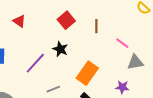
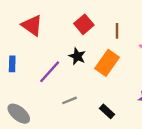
red triangle: (19, 21) -> (32, 25), size x1.5
orange rectangle: (87, 73) -> (107, 63), moved

